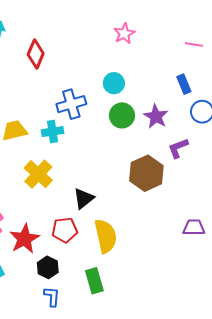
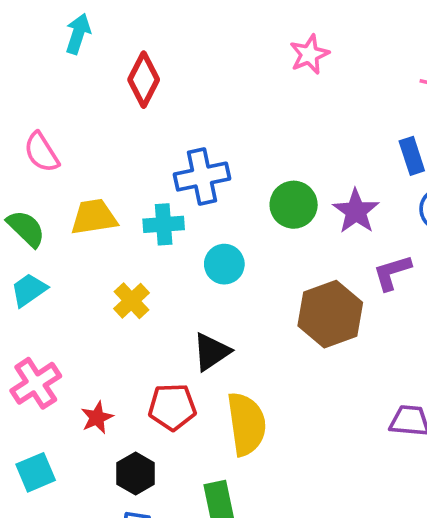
cyan circle: (114, 83) -> (224, 264), moved
yellow cross: (38, 174) -> (131, 301), size x0.7
red star: (24, 239) -> (97, 418), size x0.6

